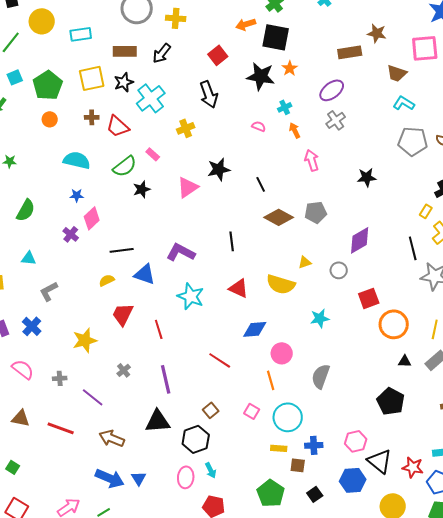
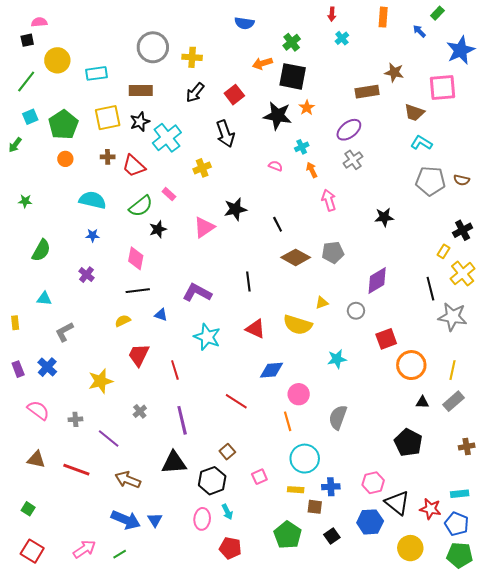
black arrow: (162, 53) -> (195, 93), moved
pink diamond: (92, 218) -> (136, 258), moved, turned -35
blue triangle: (145, 274) -> (161, 315), size x0.6
pink square: (252, 411) -> (259, 477), moved, turned 35

